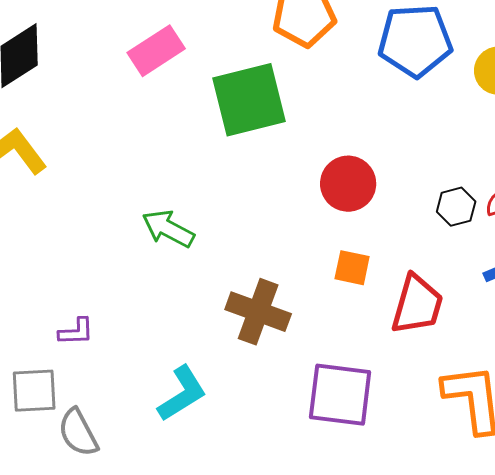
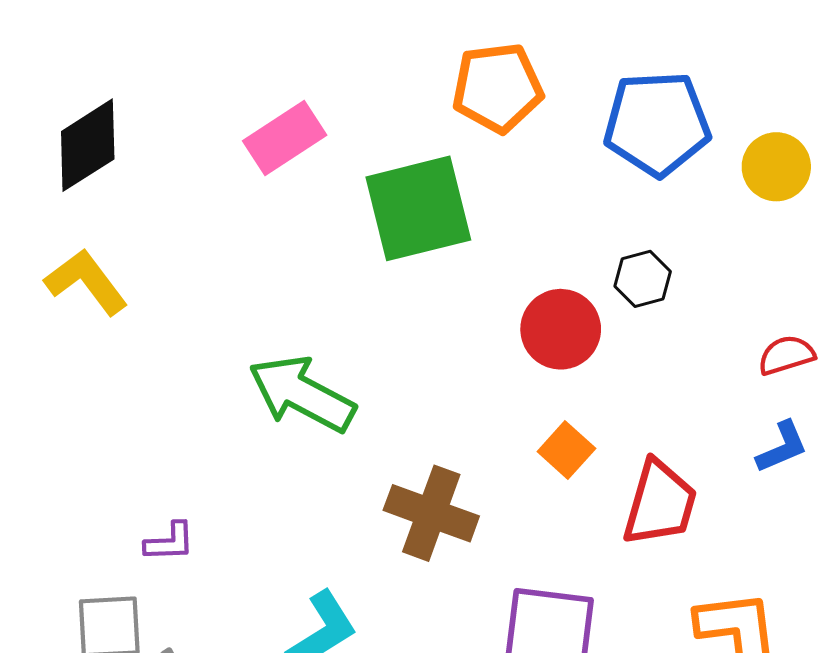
black hexagon: (456, 207) -> (643, 279), moved
green arrow: (168, 229) -> (302, 394), size x1.4
orange square: (352, 268) -> (566, 450), turned 30

